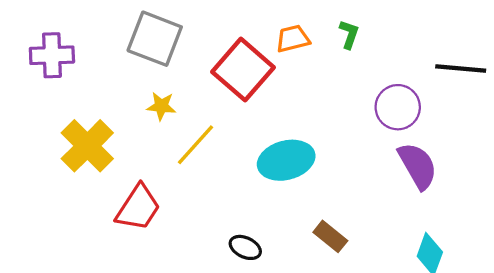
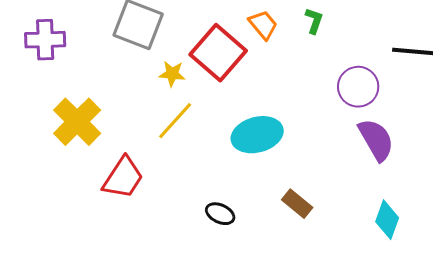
orange trapezoid: (293, 39) -> (263, 25), turned 64
yellow star: (161, 106) -> (172, 74), moved

